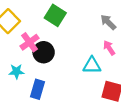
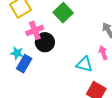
blue rectangle: (37, 89) -> (24, 64), moved

